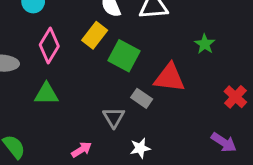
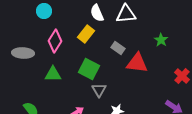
green square: (124, 56) -> (89, 69), moved
gray rectangle: (142, 98) -> (118, 48), moved

